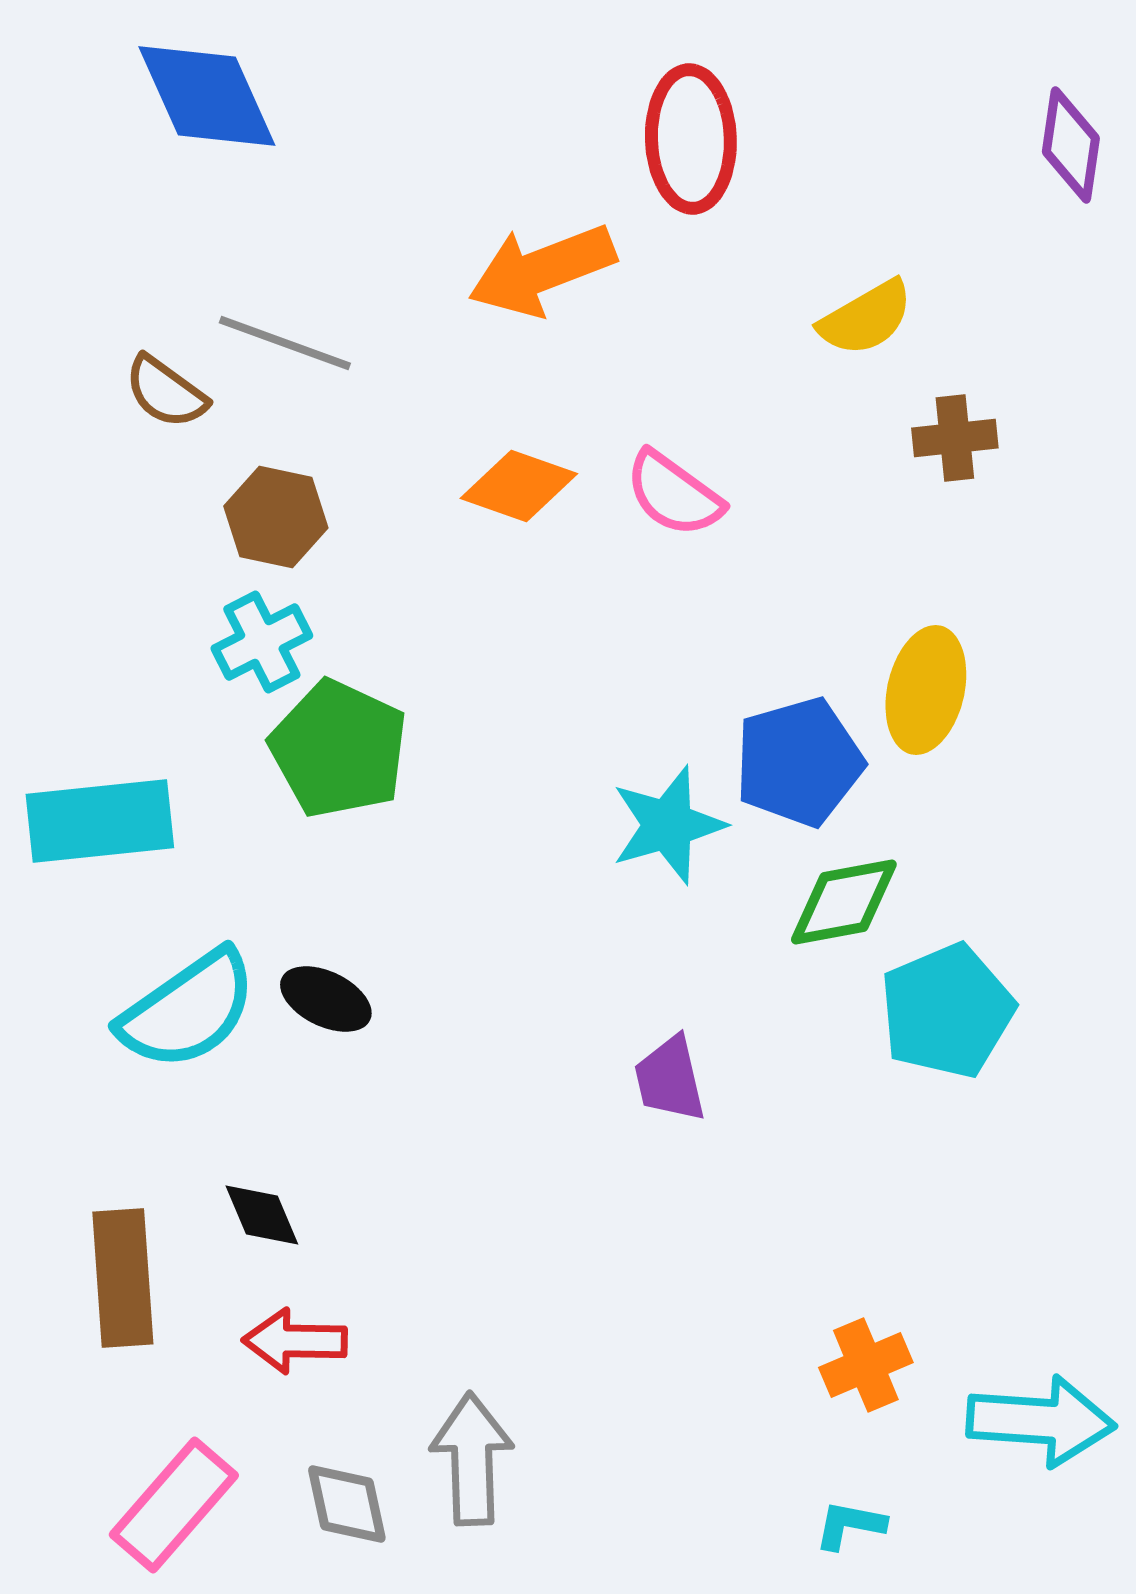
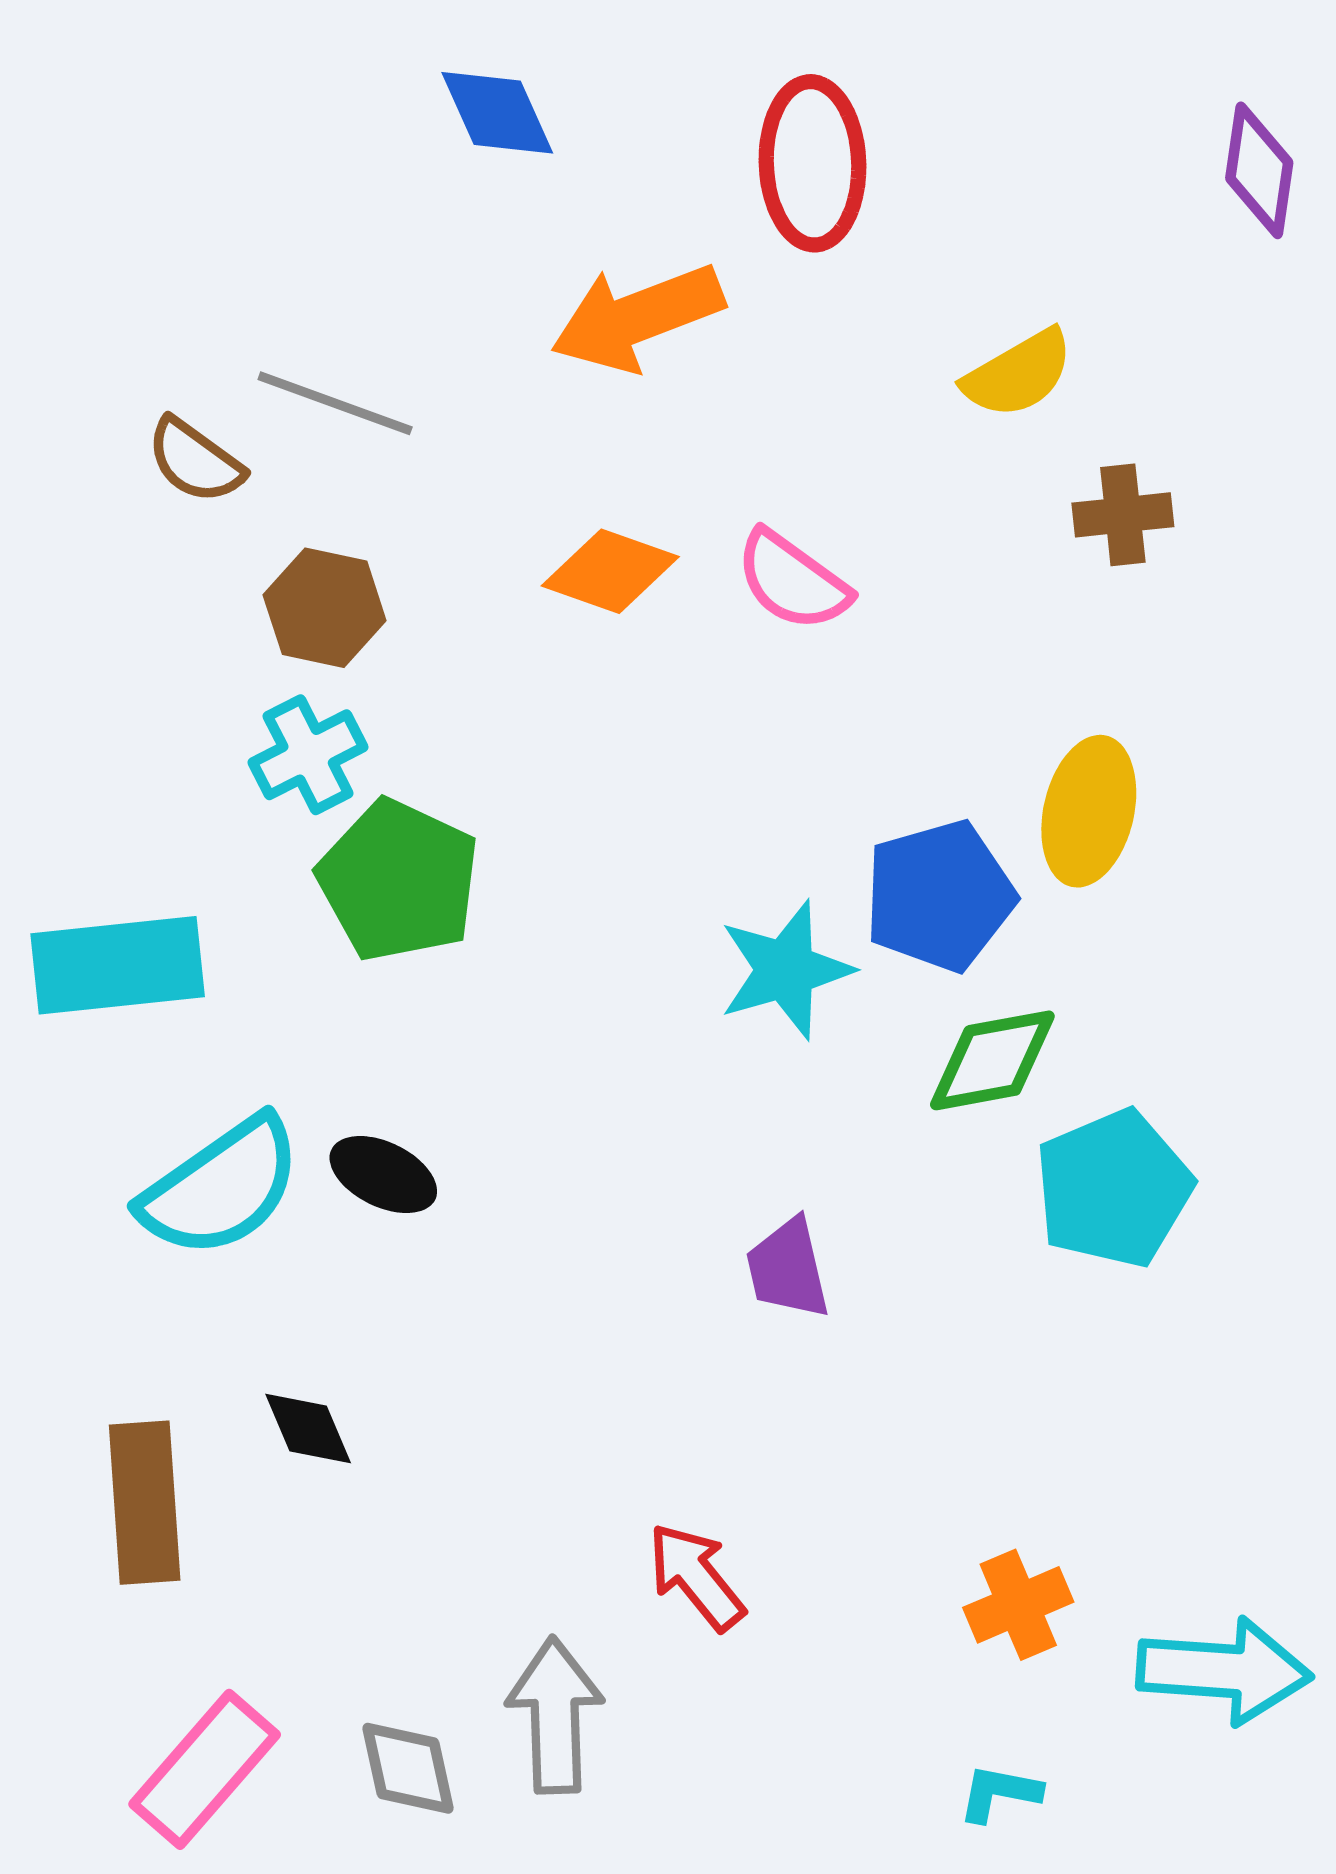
blue diamond: (207, 96) -> (497, 113), moved, size x0.7
red arrow: (295, 1341) -> (696, 1577), moved, turned 50

